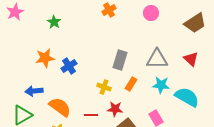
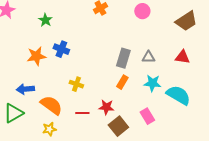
gray triangle: (157, 59) -> (148, 57), size x0.6
red triangle: (191, 59) -> (182, 57), turned -35
gray rectangle: (120, 60) -> (123, 58), moved
blue cross: (69, 66) -> (61, 49), moved, turned -35
yellow cross: (104, 87) -> (76, 84), moved

